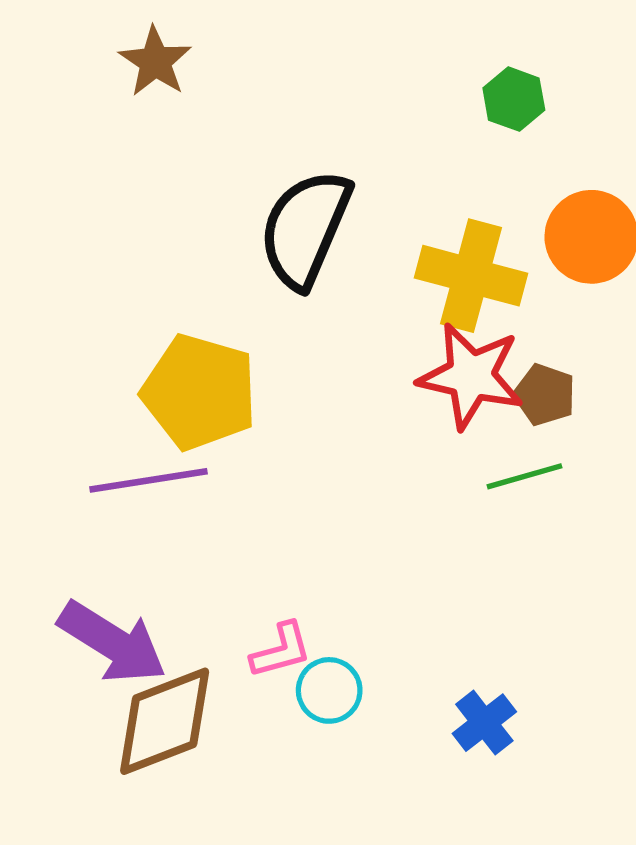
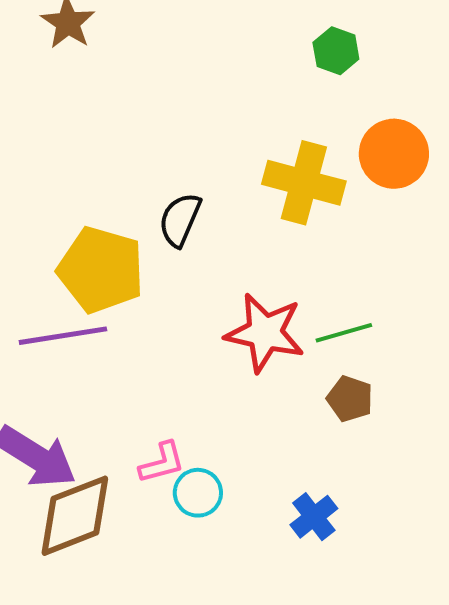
black semicircle: (305, 229) -> (180, 220), moved, size x0.6
red star: (471, 376) -> (265, 333), moved
brown pentagon: (545, 395) -> (350, 399), moved

